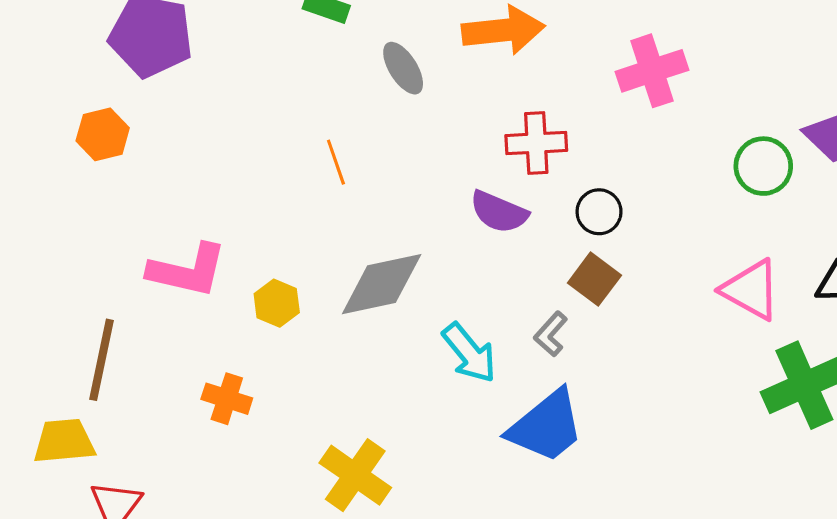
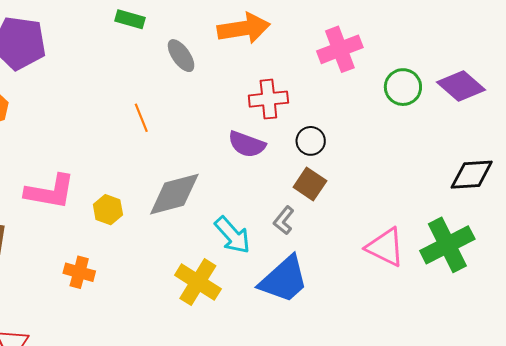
green circle: (763, 166) -> (403, 87), moved
pink triangle: (751, 290) -> (385, 247), moved
yellow cross: (355, 475) -> (198, 282), moved

